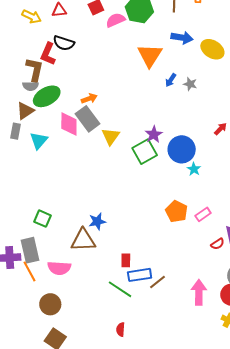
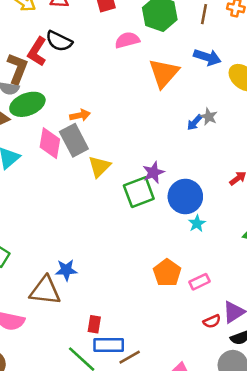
pink semicircle: (116, 20) -> (127, 40), moved
blue arrow: (171, 80) -> (195, 122), moved

